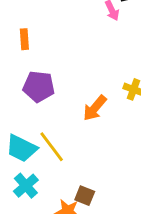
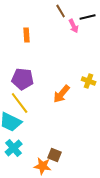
orange rectangle: (24, 39) -> (27, 35), moved
yellow line: (52, 147) -> (20, 103), moved

